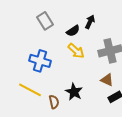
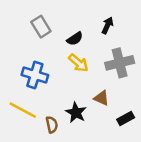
black arrow: (90, 22) -> (107, 25), moved
brown triangle: (107, 80) -> (101, 98), moved

